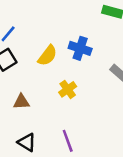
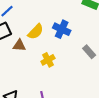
brown triangle: (21, 102) -> (19, 45), moved

